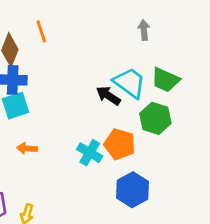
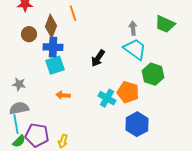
gray arrow: (144, 30) -> (133, 28), moved
green trapezoid: (165, 80) -> (165, 24), moved
black arrow: (108, 96) -> (98, 58), moved, turned -90

